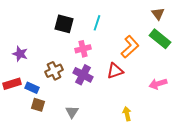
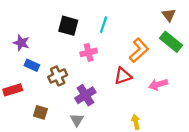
purple star: (20, 54) -> (21, 43), moved
purple cross: (83, 75) -> (85, 95), moved, turned 30
pink arrow: (158, 84) -> (158, 85), moved
blue rectangle: (32, 88) -> (32, 65), moved

